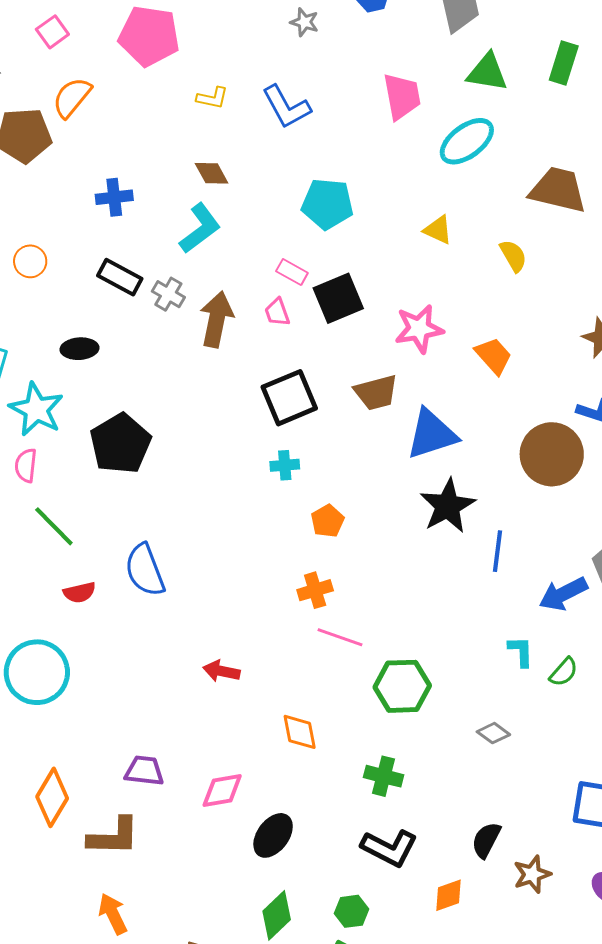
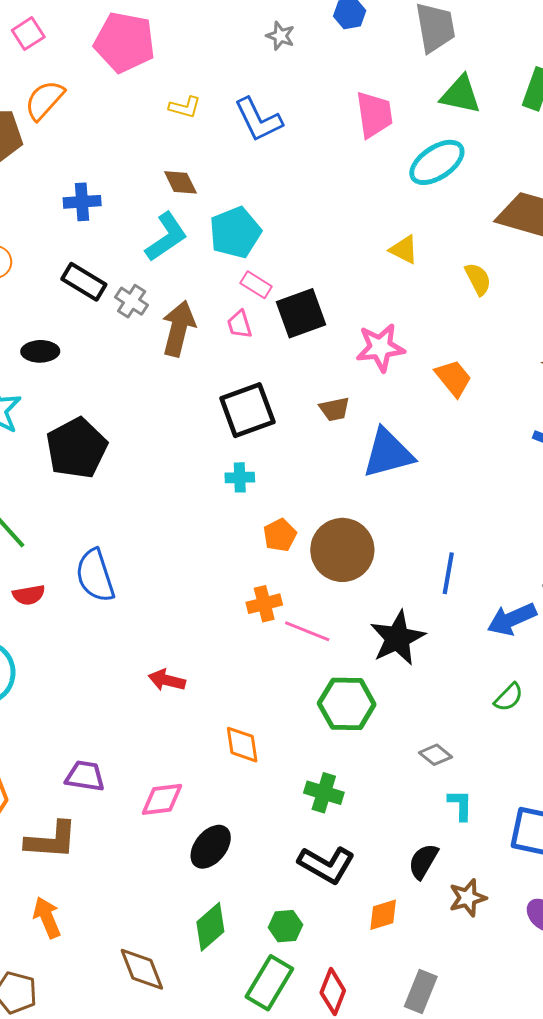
cyan pentagon: (327, 204) -> (235, 232), moved, turned -30
brown trapezoid: (376, 393) -> (334, 409), size x0.7
brown circle: (552, 454) -> (342, 550), moved
black star: (448, 506) -> (397, 638), moved
pink line: (340, 637) -> (307, 631), moved
cyan L-shape: (521, 652) -> (460, 805), moved

